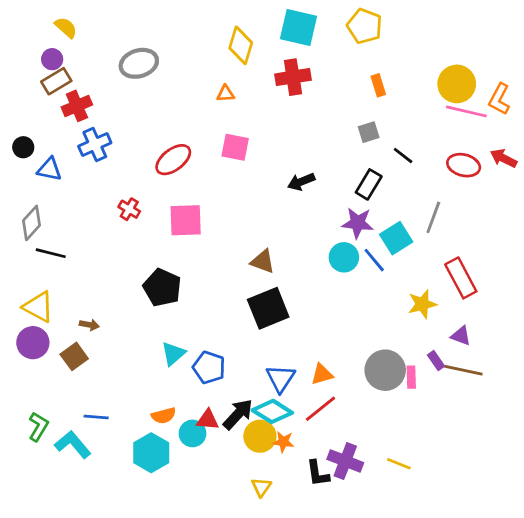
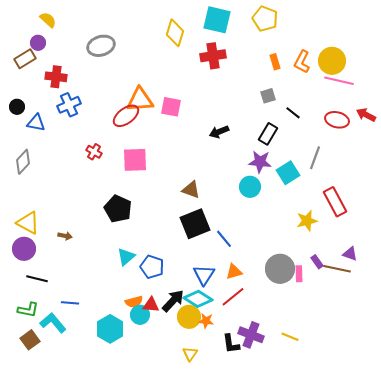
brown rectangle: (56, 81) -> (25, 59), moved
orange triangle: (226, 94) -> (140, 100), moved, size x2.0
orange L-shape: (499, 99) -> (302, 62), moved
red cross: (77, 106) -> (56, 77), turned 30
black line: (51, 253) -> (37, 279), moved
blue line: (374, 260) -> (224, 239), moved
purple triangle: (461, 336) -> (350, 254), moved
brown square: (74, 356) -> (30, 340), moved
orange semicircle: (164, 416) -> (134, 302), moved
green L-shape: (38, 427) -> (28, 310), turned 70

